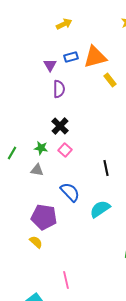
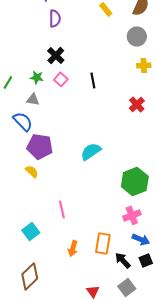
black line: (106, 168) -> (93, 80), moved
blue semicircle: (70, 192) -> (23, 121), moved
cyan semicircle: (100, 209) -> (91, 151), moved

